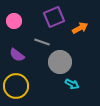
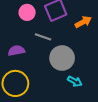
pink circle: (14, 21) -> (27, 12), moved
purple semicircle: (17, 55) -> (16, 51), turned 133

